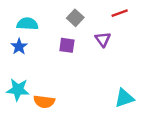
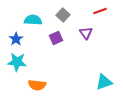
cyan semicircle: (27, 24) -> (33, 20), moved
purple square: (67, 45) -> (56, 38), turned -32
cyan star: (18, 90) -> (17, 62), moved

